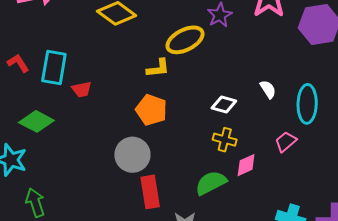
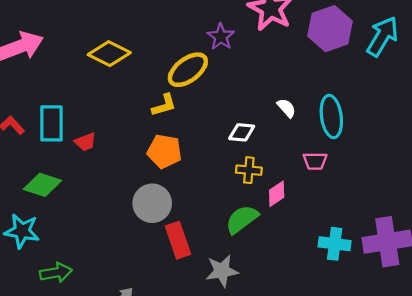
pink trapezoid: (286, 142) -> (315, 161), turned -130
green arrow: (35, 203) -> (56, 273), turned 108

